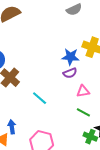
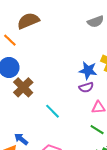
blue arrow: (12, 127) -> (21, 139), turned -48

